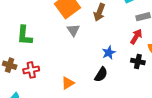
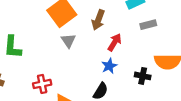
red arrow: (136, 37) -> (115, 42), moved
red cross: (31, 70) -> (42, 84), moved

